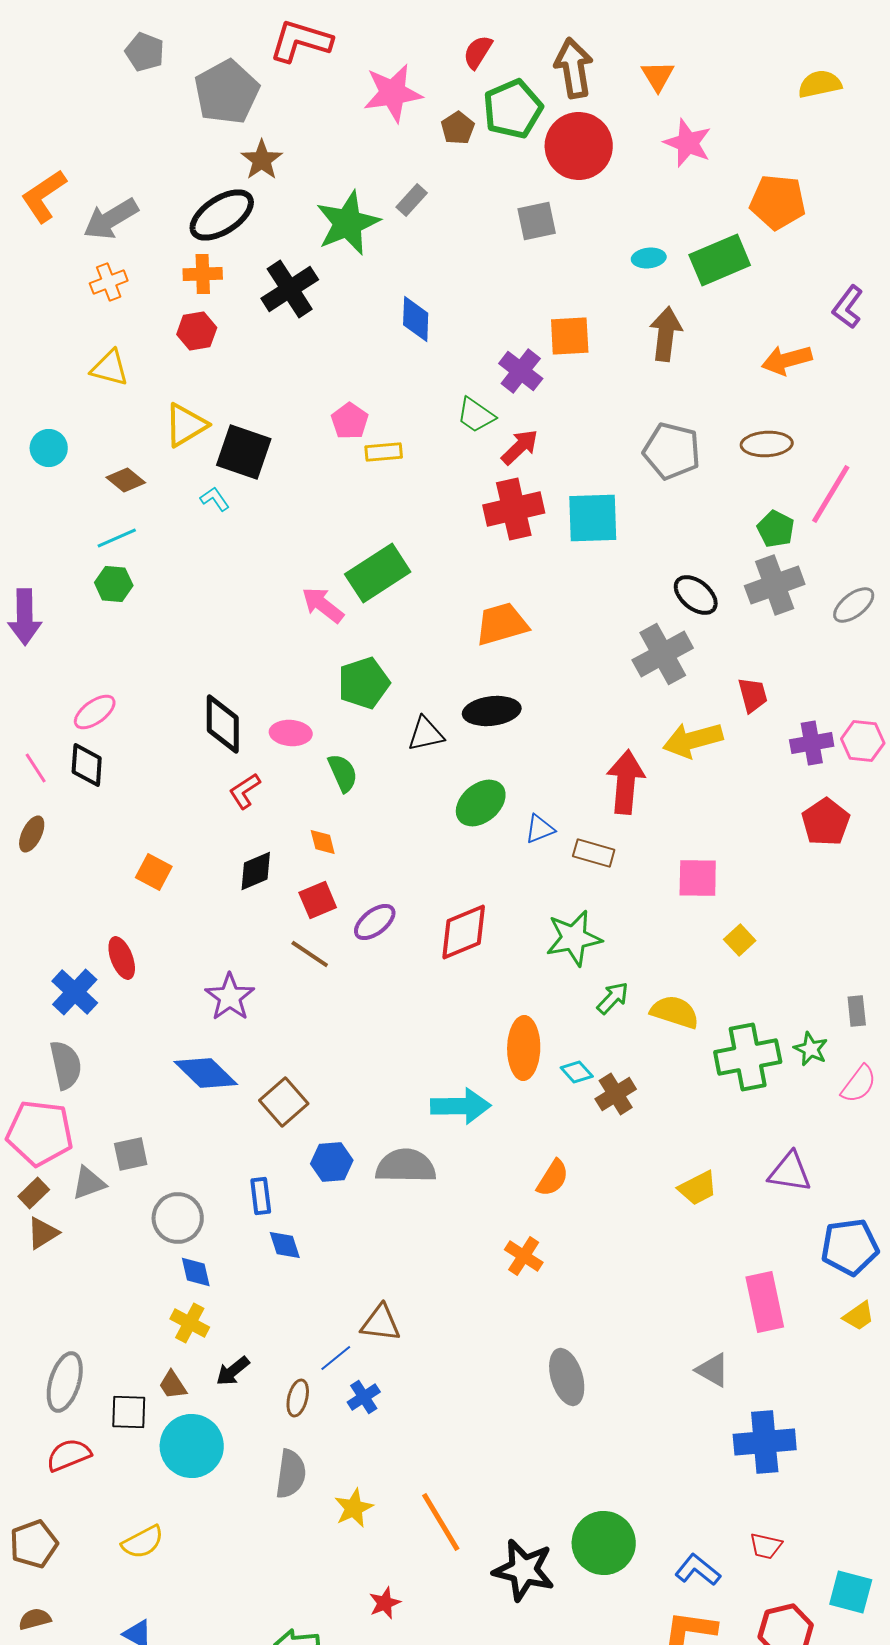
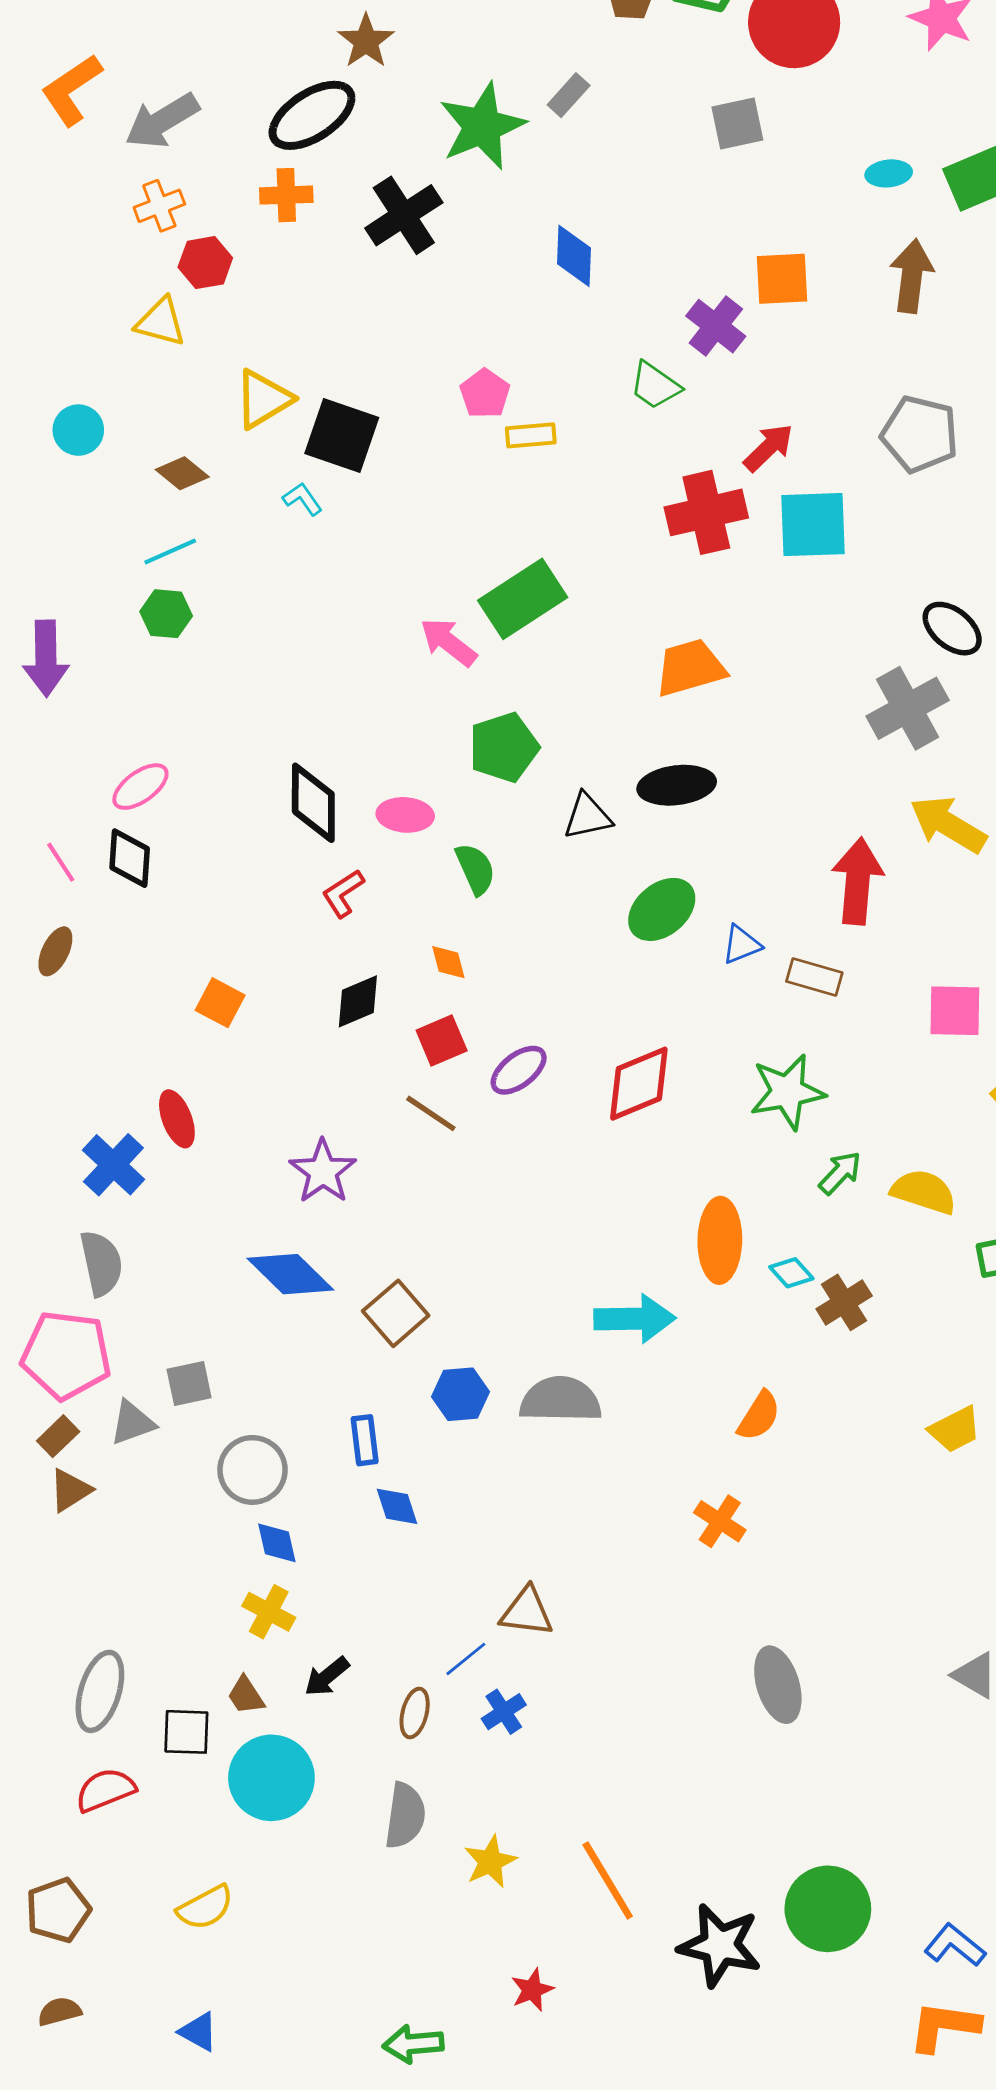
red hexagon: (197, 331) -> (205, 263), moved
red arrow: (520, 447) -> (768, 448), moved
yellow arrow: (693, 740) -> (948, 824), turned 46

